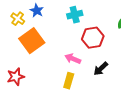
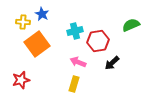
cyan cross: (75, 15) -> (75, 31), moved
yellow cross: (18, 19) -> (23, 22), turned -32
black arrow: (101, 69) -> (112, 63), moved

